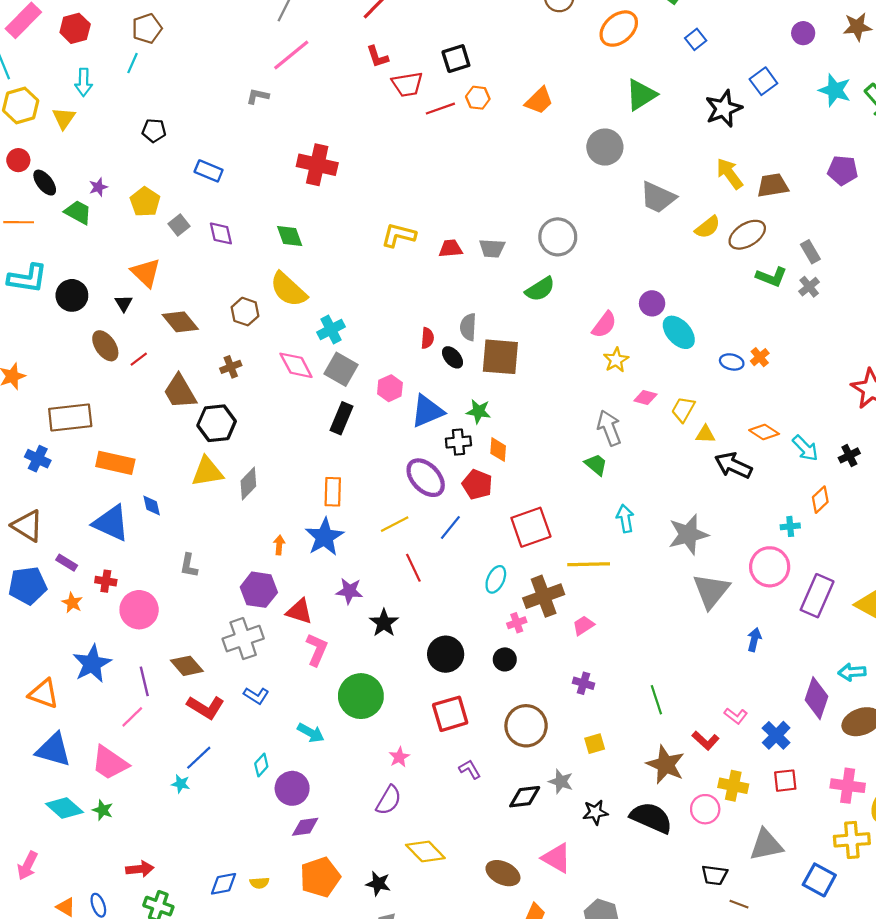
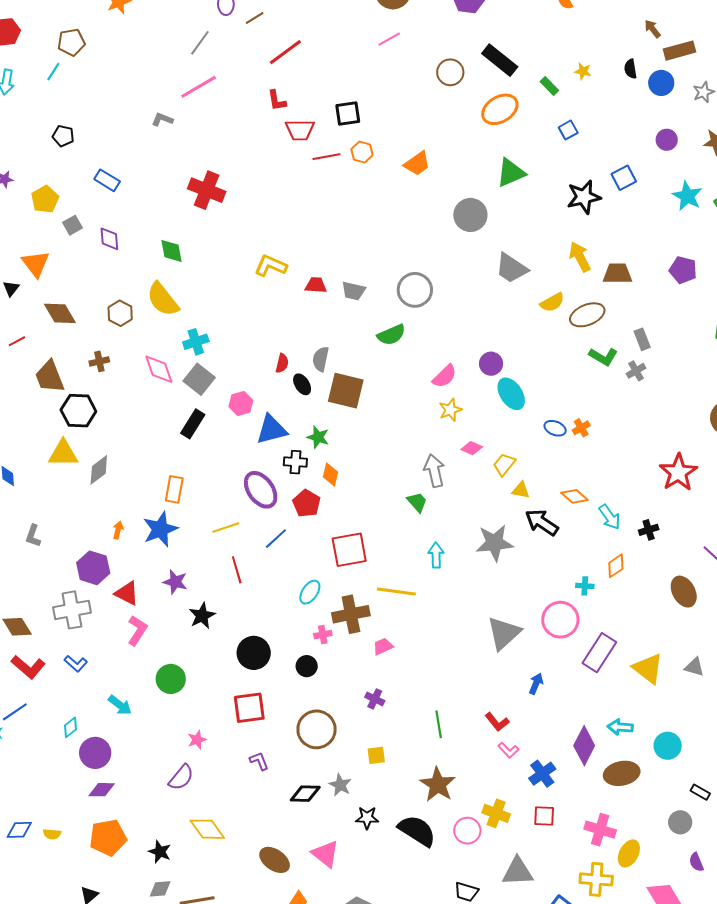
gray star: (688, 534) -> (495, 543), moved
green circle: (361, 696) -> (171, 679), size x0.7
red L-shape: (706, 740) -> (497, 722), moved

